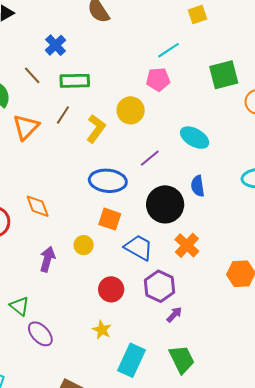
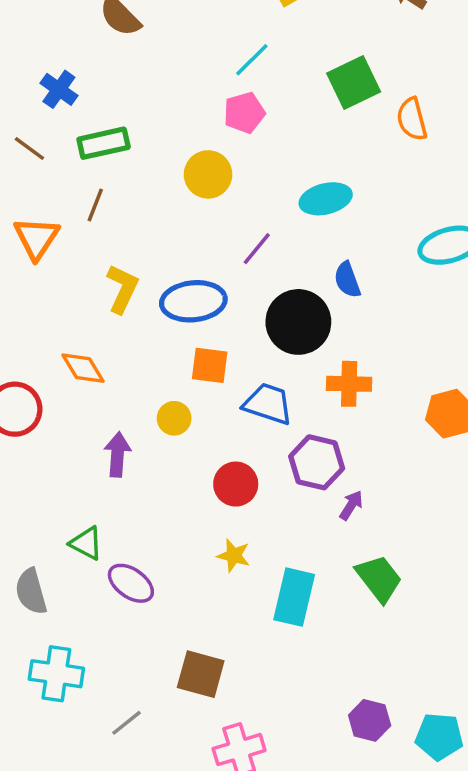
yellow L-shape: (96, 129) -> (122, 289), moved
cyan ellipse: (195, 138) -> (326, 199), turned -32
orange cross: (187, 245) -> (349, 384), turned -30

